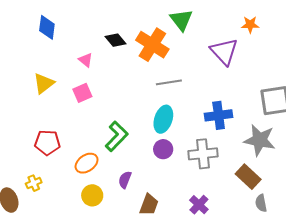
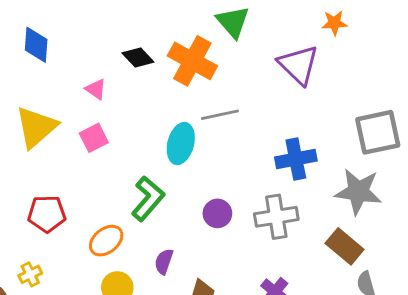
yellow triangle: (44, 83) -> (36, 127), size x1.4
cyan ellipse: (163, 119) -> (181, 144), moved

